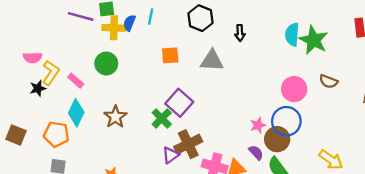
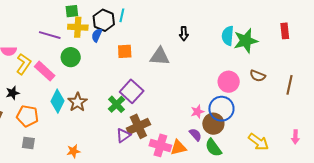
purple line: (81, 16) -> (50, 35), moved
cyan line: (151, 17) -> (122, 15), moved
black hexagon: (200, 18) -> (104, 20), moved
blue semicircle: (129, 23) -> (97, 35), moved
green star: (314, 40) -> (246, 41), turned 30
pink rectangle: (76, 81) -> (45, 71), size x1.5
black star: (38, 88) -> (13, 93), moved
cyan diamond: (76, 113) -> (58, 101), moved

